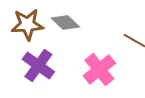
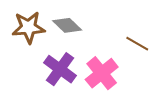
purple cross: (38, 66) -> (60, 69), moved

